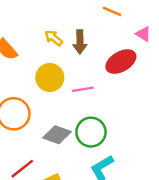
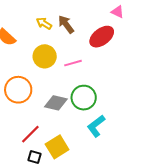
brown arrow: (80, 42) -> (66, 24), turned 150

